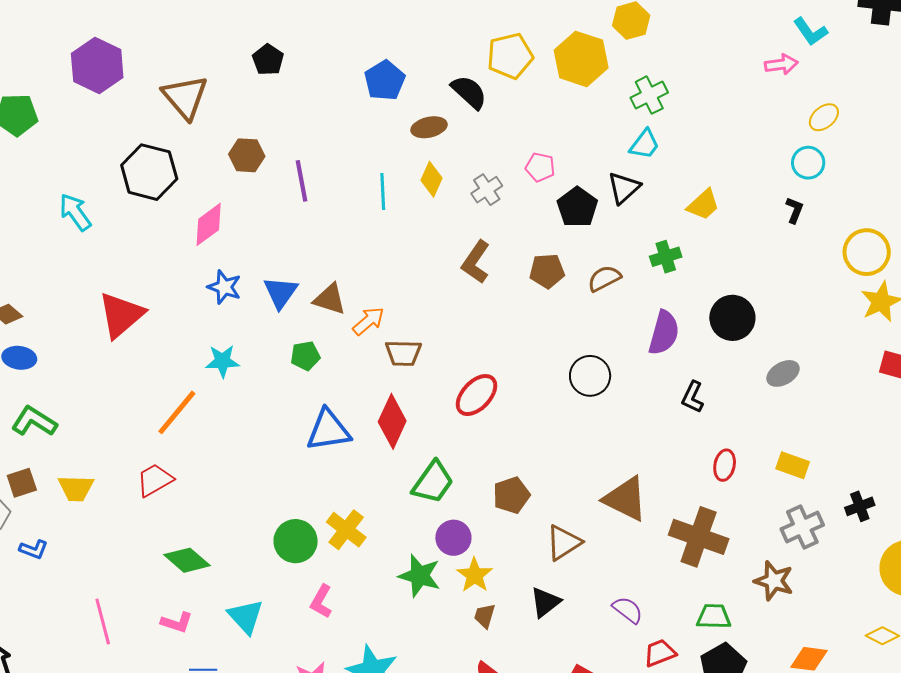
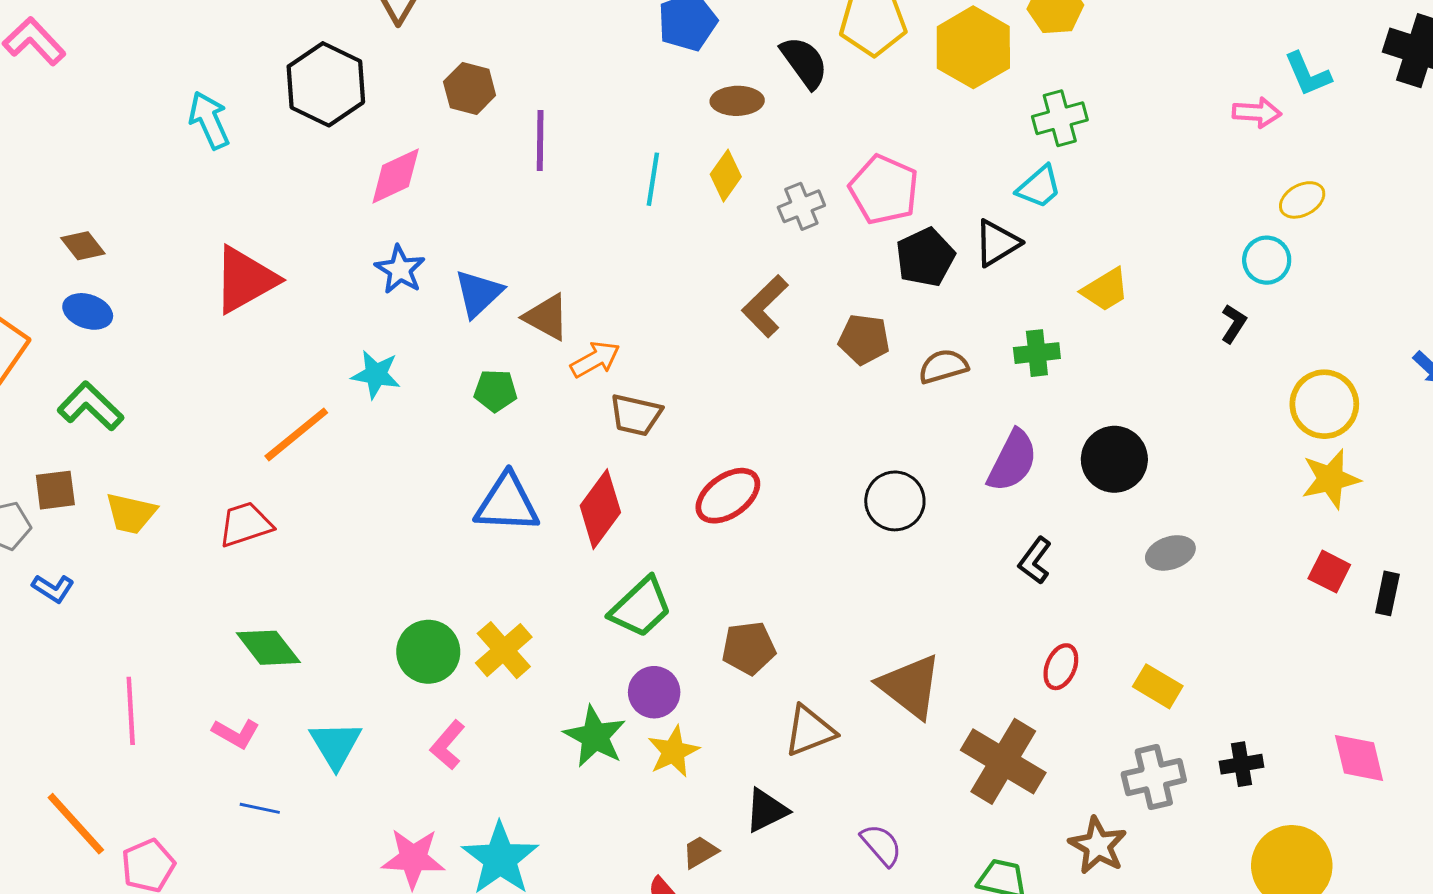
pink pentagon: (540, 167) -> (884, 190), size x1.6
brown trapezoid: (485, 616) -> (700, 852), moved, turned 32

